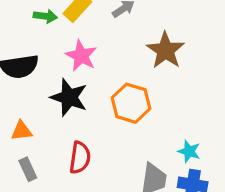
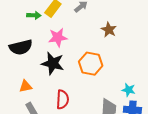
brown star: (166, 50) -> (109, 30), size x0.7
pink star: (81, 56) -> (58, 37), turned -30

